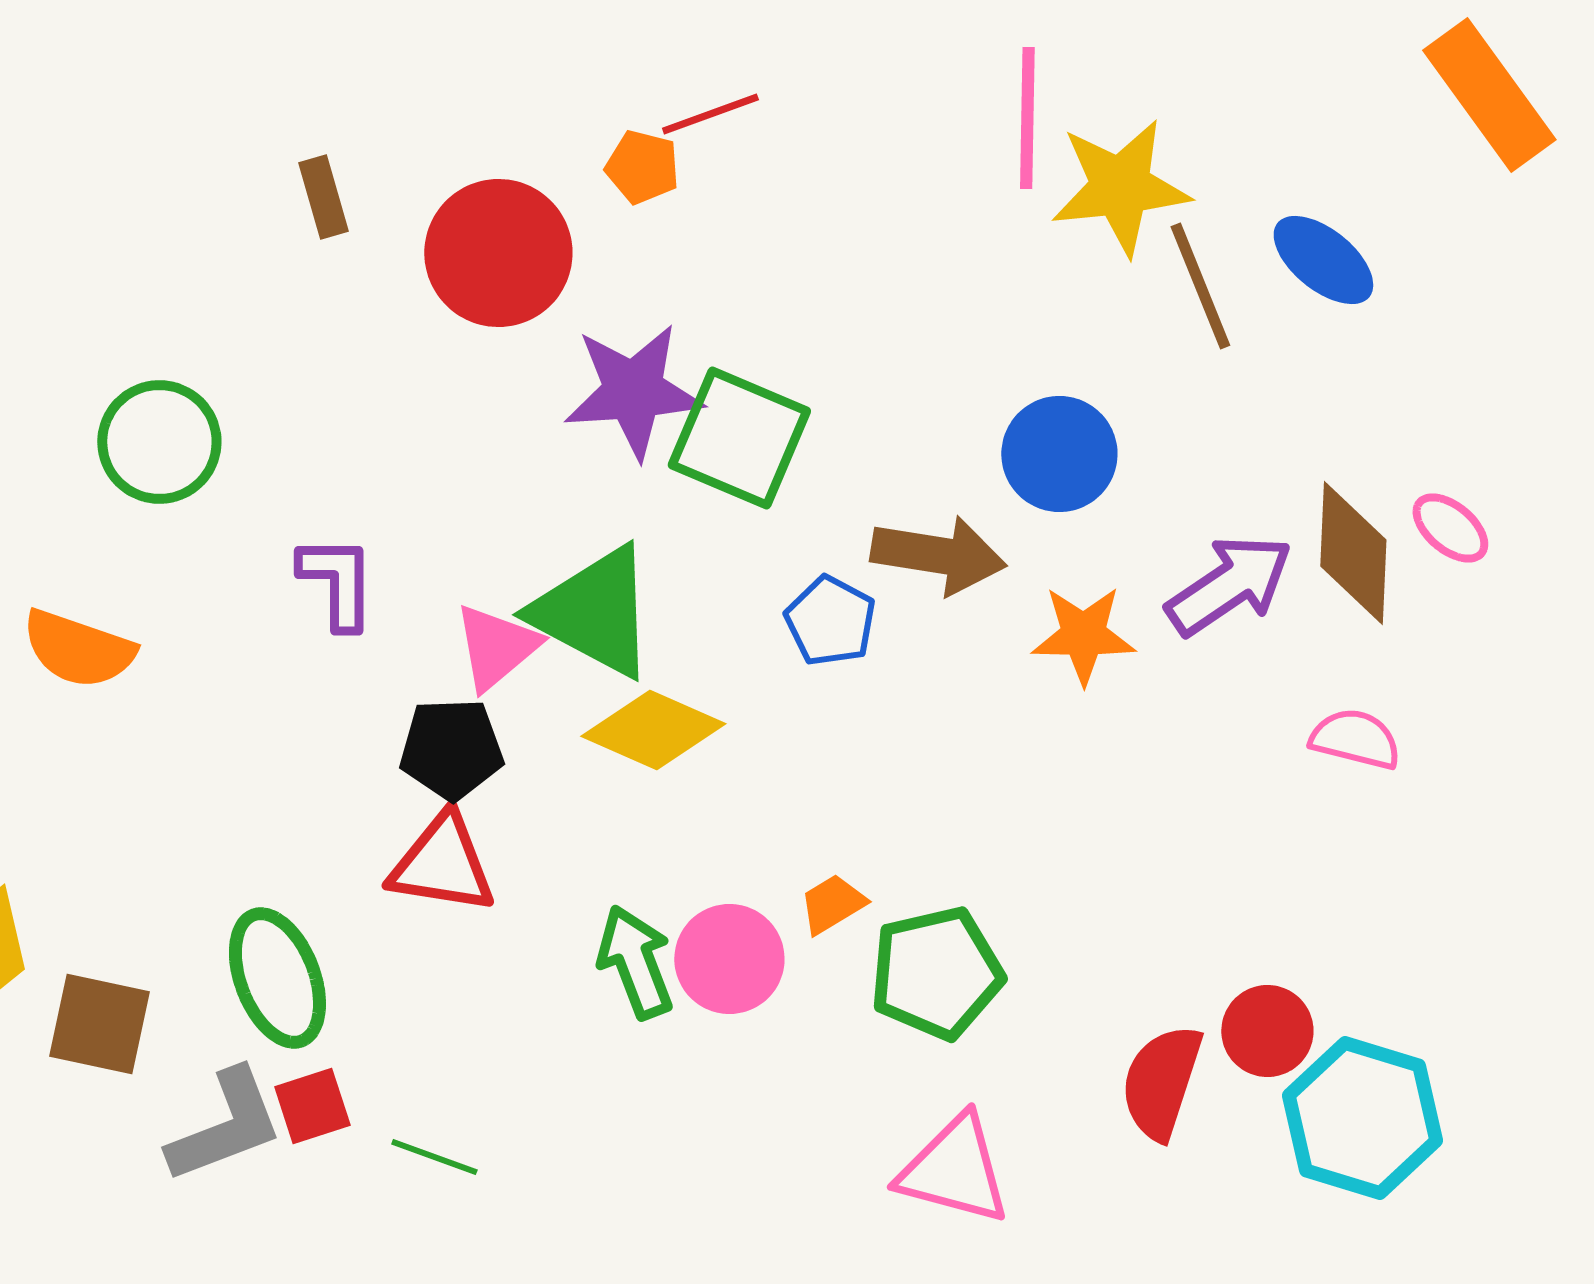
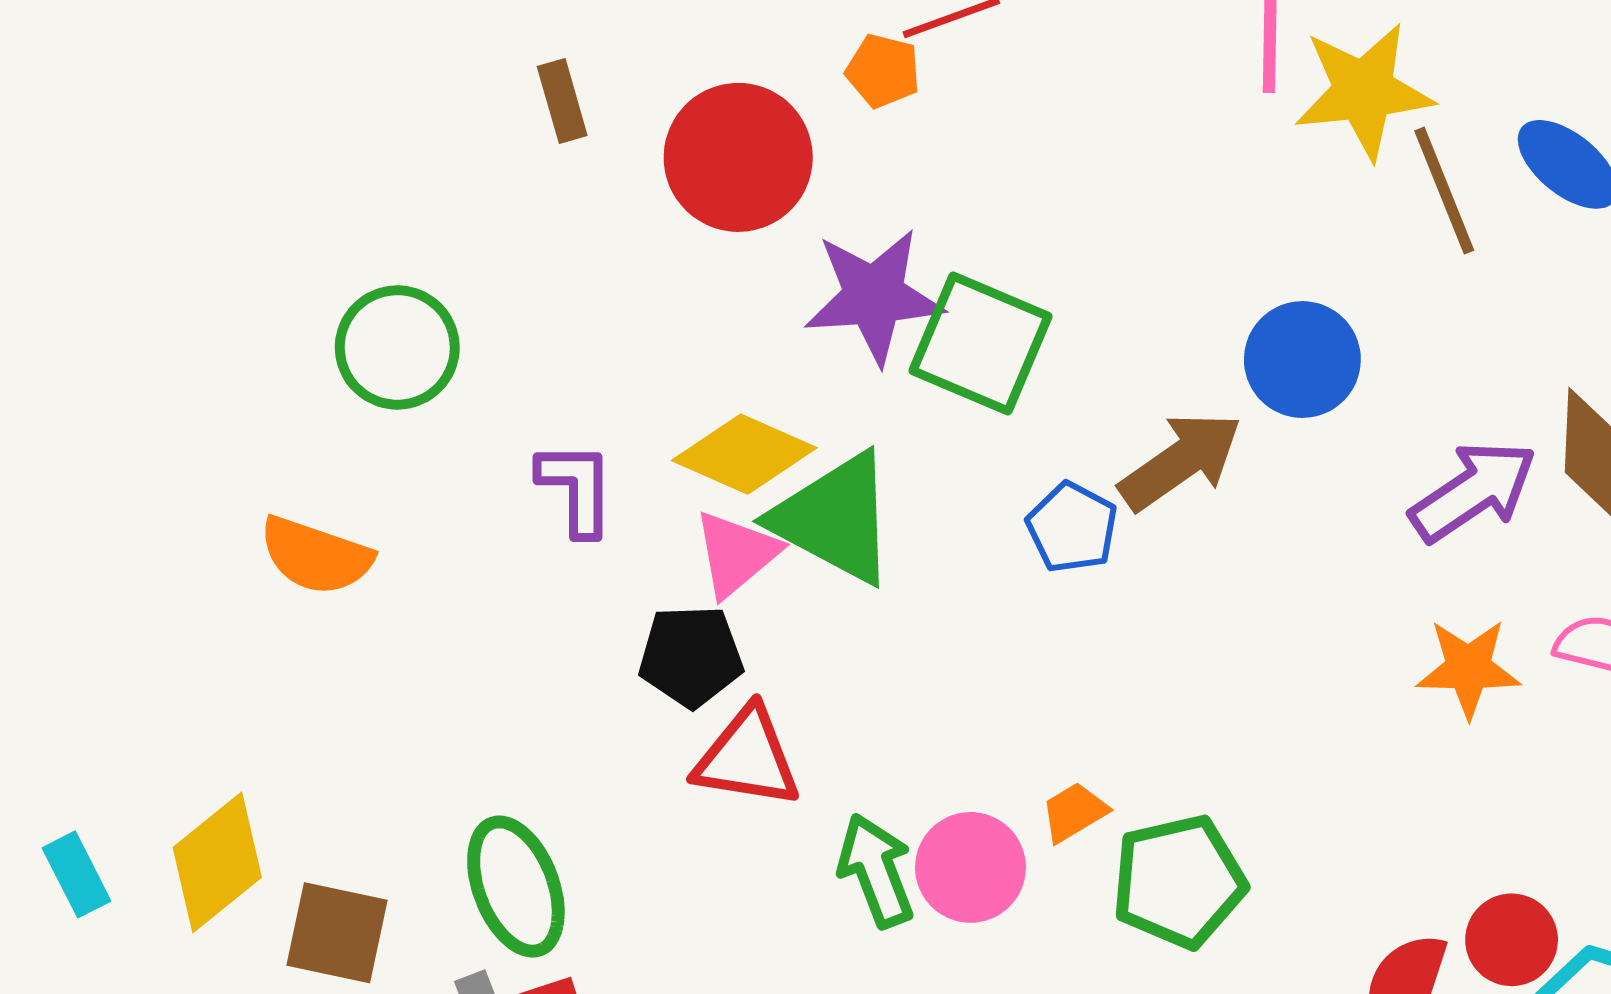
brown arrow: (938, 555) -> (1181, 461), turned -44
orange star: (1083, 635) -> (1468, 668), moved
yellow diamond: (653, 730) -> (744, 454), moved
red triangle: (442, 864) -> (747, 758), moved

